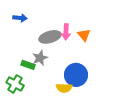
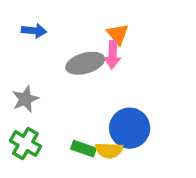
orange triangle: (84, 35) -> (118, 34), moved
gray star: (40, 58) -> (25, 99), moved
green rectangle: (28, 65) -> (83, 149), moved

